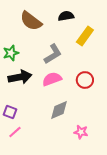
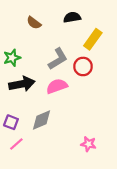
brown semicircle: (31, 21) -> (34, 23), size x0.6
red circle: (85, 80) -> (83, 66), moved
gray diamond: (59, 110) -> (41, 120), moved

